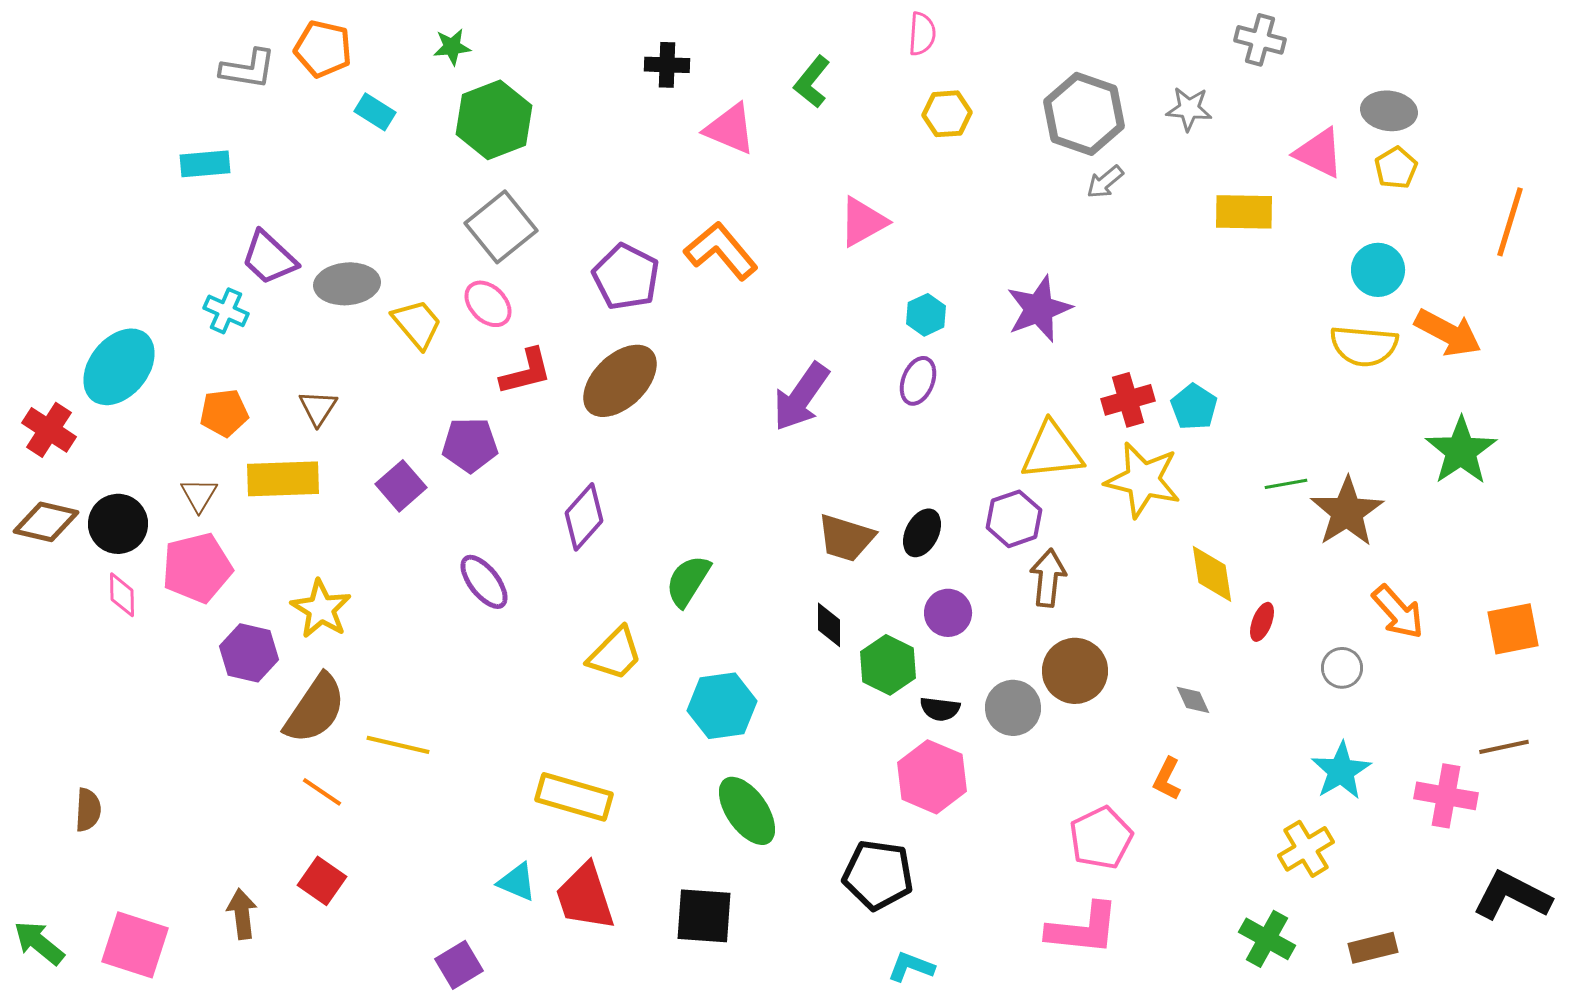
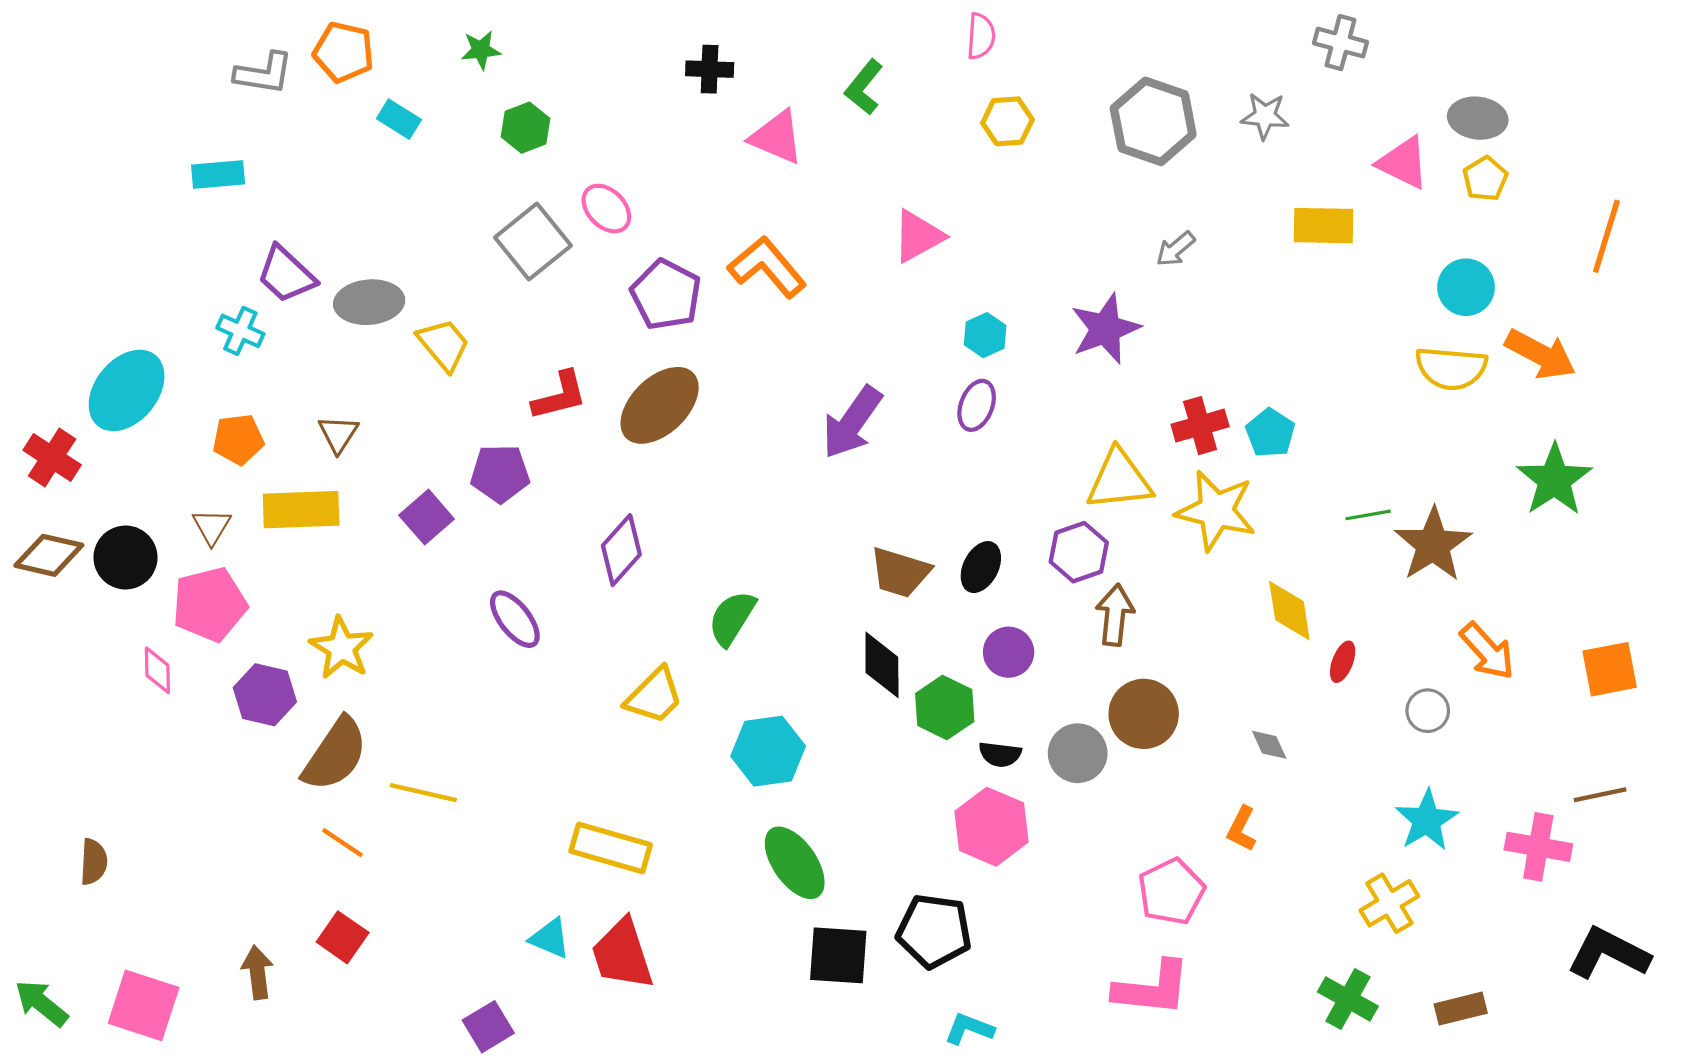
green hexagon: (494, 120) -> (526, 128), size x0.6
gray arrow: (1105, 182) -> (1176, 249), moved
pink ellipse: (488, 304) -> (606, 209), moved
pink diamond: (122, 595) -> (157, 670), moved
black diamond: (829, 625) -> (882, 665), size x1.4
black square: (704, 916) -> (838, 955), moved

